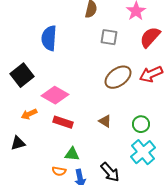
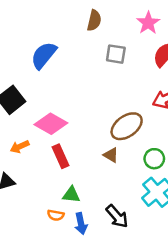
blue semicircle: (49, 38) -> (44, 55), turned 35
brown ellipse: (118, 77) -> (127, 126), moved
red rectangle: (63, 122) -> (61, 156), turned 48

